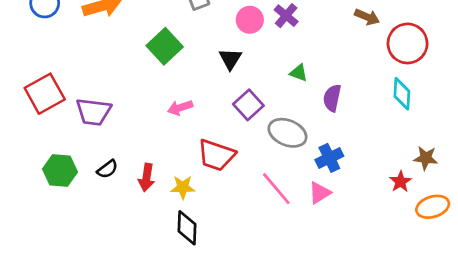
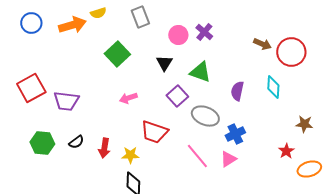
brown arrow: (367, 17) -> (262, 44), moved
green triangle: (299, 73) -> (200, 72), moved, size x1.6
cyan diamond: (402, 94) -> (273, 87), moved
brown star: (426, 158) -> (304, 124), moved

